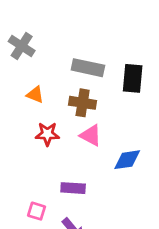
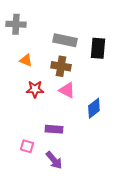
gray cross: (22, 46) -> (16, 24), turned -30
blue diamond: (127, 160) -> (94, 108), turned -30

